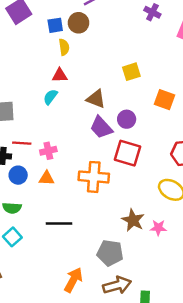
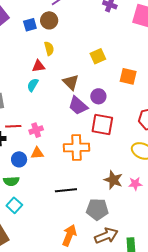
yellow semicircle: (64, 47) -> (49, 48), moved
brown triangle: (96, 99) -> (71, 82), turned 30
blue circle: (18, 175) -> (19, 159), moved
black line: (59, 223) -> (66, 190), moved

